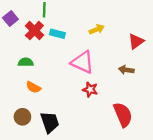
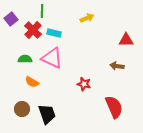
yellow arrow: (97, 29) -> (87, 18), moved
red triangle: (136, 41) -> (126, 40), turned 35
pink triangle: (83, 62) -> (52, 58), moved

